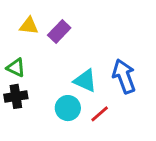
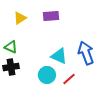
yellow triangle: (29, 26) -> (20, 18), turned -40
purple rectangle: (59, 32) -> (51, 16), moved, turned 42

